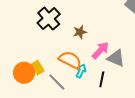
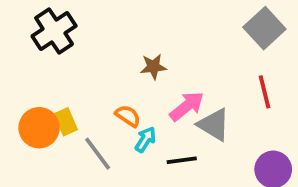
black cross: (49, 19) -> (54, 31), moved
orange semicircle: (70, 60) -> (128, 116), size x0.6
black line: (102, 79) -> (182, 160), turned 63

